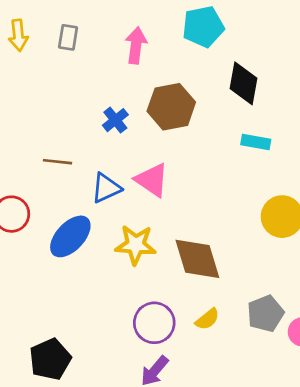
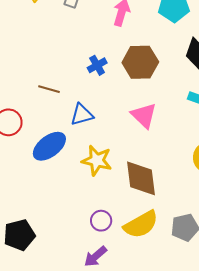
pink triangle: (152, 180) -> (144, 115), moved
yellow semicircle: (207, 319) -> (141, 224), size x1.8
purple circle: (154, 323) -> (101, 221), size x0.7

